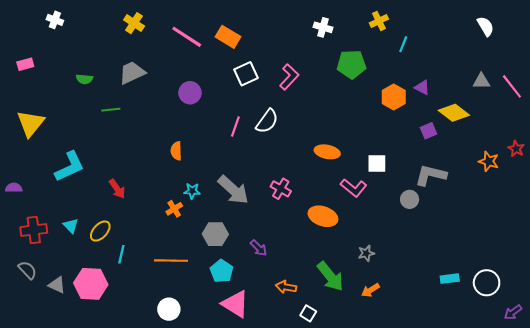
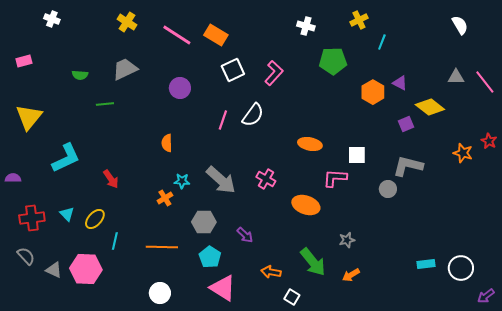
pink L-shape: (354, 188) -> (335, 178), turned 145

